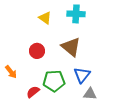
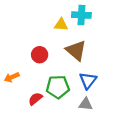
yellow triangle: (45, 18) -> (61, 25), moved, turned -32
orange arrow: (11, 72) -> (12, 77), turned 104
gray triangle: (90, 94) -> (86, 104), moved

